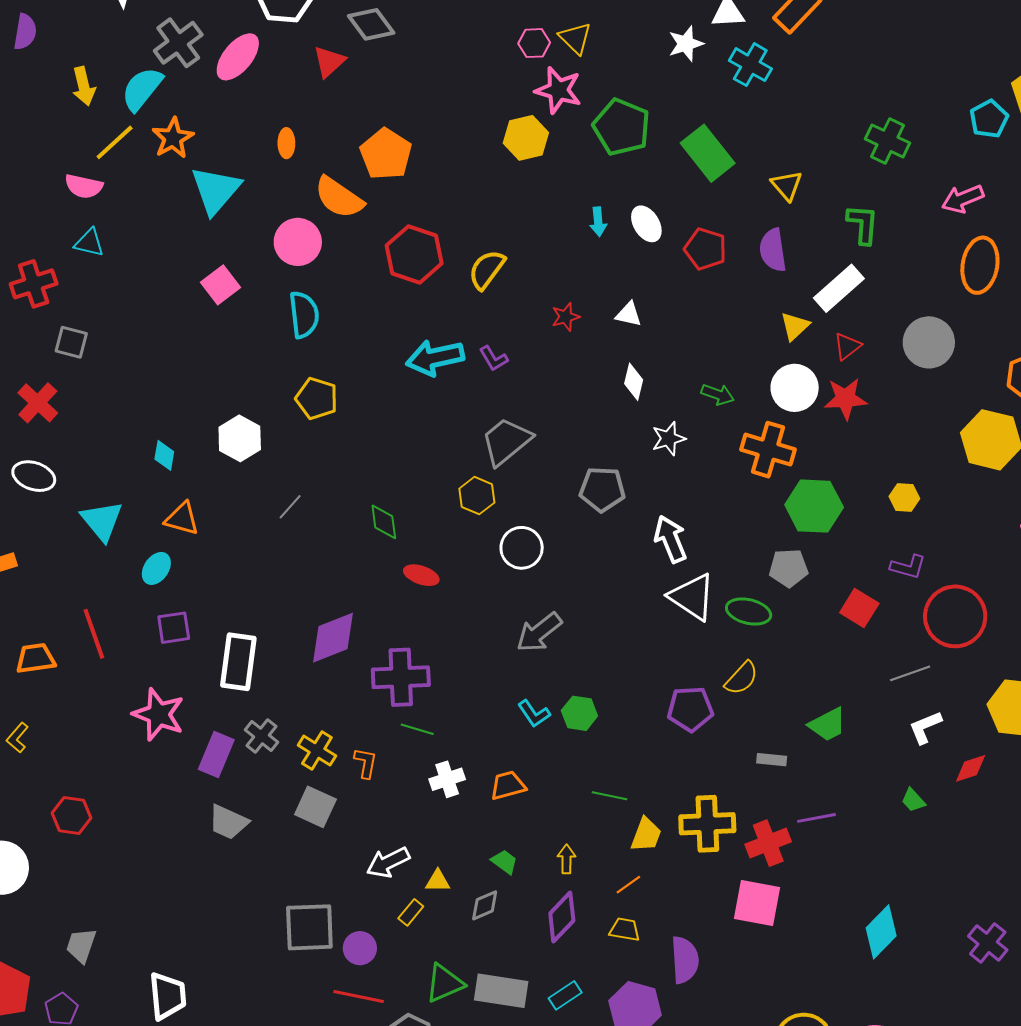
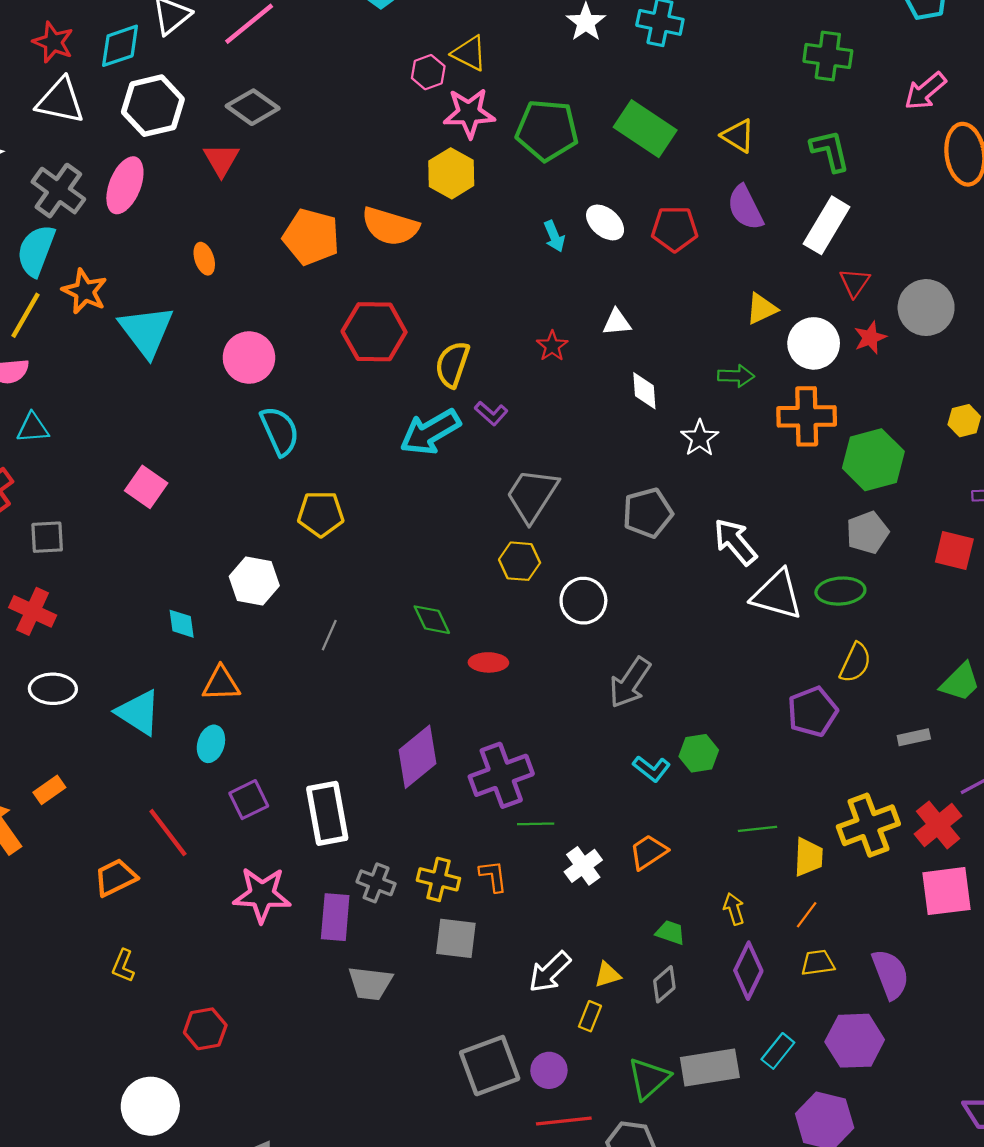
orange semicircle: (339, 198) -> (390, 226), moved
yellow semicircle: (487, 269) -> (452, 364), moved
pink square: (220, 285) -> (146, 487), moved
yellow triangle: (795, 326) -> (762, 309), moved, turned 36
gray circle: (929, 342) -> (926, 308), moved
red star: (845, 399) -> (870, 338), size x0.7

